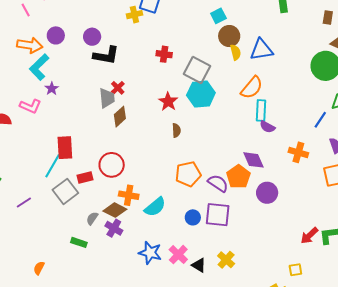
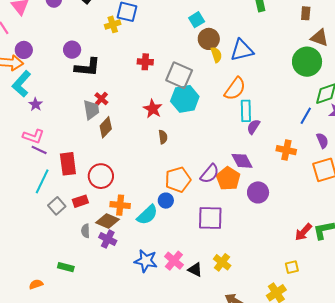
purple circle: (56, 35) -> (24, 50), moved
pink L-shape: (30, 106) -> (33, 136), moved
purple semicircle: (267, 127) -> (253, 127), turned 98
red rectangle: (65, 148) -> (68, 164), moved
red rectangle: (85, 178) -> (80, 201), moved
purple semicircle: (218, 183) -> (210, 174), moved, turned 100
gray square: (65, 191) -> (57, 206), size x0.7
purple line: (24, 202) -> (39, 150), moved, turned 63
blue circle: (193, 217) -> (166, 201), moved
gray semicircle: (92, 218) -> (85, 231), turned -32
green rectangle: (79, 242) -> (66, 267), moved
orange semicircle: (39, 268) -> (36, 284), turned 48

